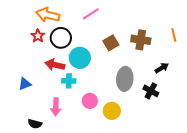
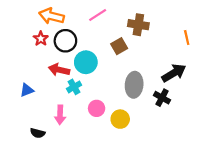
brown cross: (141, 40) -> (138, 25), moved
black arrow: (162, 68) -> (174, 73), size x1.6
cyan cross: (69, 81) -> (74, 87), turned -32

